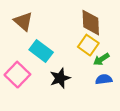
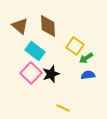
brown diamond: (91, 23) -> (48, 26), moved
pink square: (17, 75) -> (31, 73), moved

